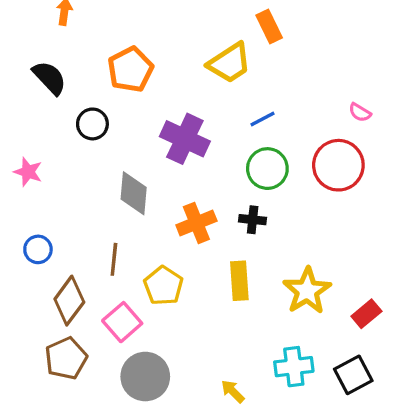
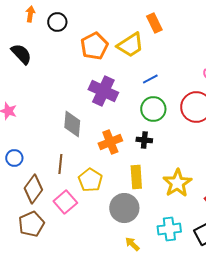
orange pentagon: (130, 69) -> (94, 46), moved
black circle: (92, 124) -> (57, 22), moved
gray circle: (145, 377) -> (124, 208), moved

